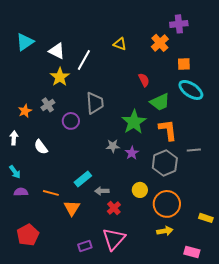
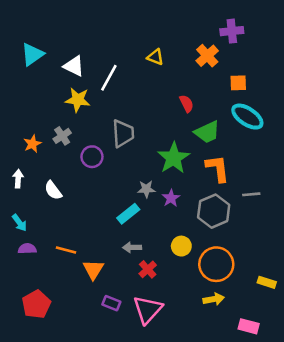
yellow star: (60, 77) -> (78, 100), turned -30
cyan rectangle: (83, 179) -> (128, 214), moved
purple rectangle: (85, 246) -> (111, 303), moved, turned 40

